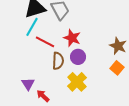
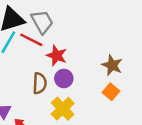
red line: (45, 42) -> (31, 40), moved

